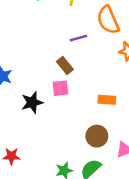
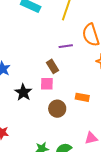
black star: (32, 102) -> (23, 92), turned -30
brown circle: (97, 136) -> (57, 109), moved

